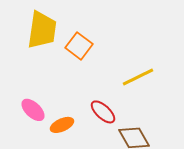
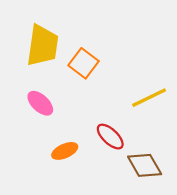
pink ellipse: (33, 110) -> (40, 103), moved

